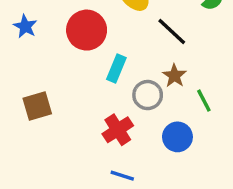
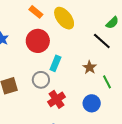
black line: (172, 32) -> (102, 41), moved
gray circle: (148, 95) -> (41, 80), moved

